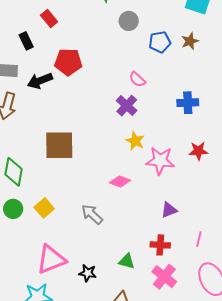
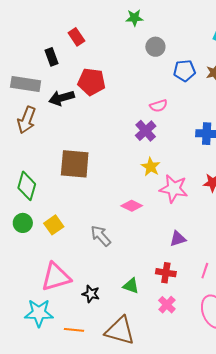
pink semicircle: (137, 79) -> (159, 106), turned -66
pink cross: (164, 277) -> (167, 305), size x0.7

